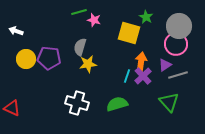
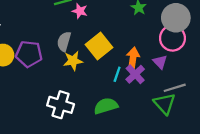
yellow square: (129, 33) -> (99, 46), moved, turned 35
purple triangle: (165, 65) -> (160, 62), turned -40
gray line: (178, 75) -> (175, 88), moved

